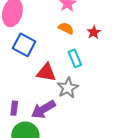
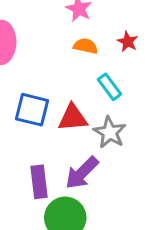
blue square: (24, 45) -> (32, 110), moved
purple rectangle: (14, 108) -> (39, 182), size x1.5

